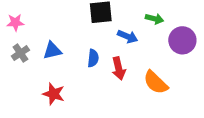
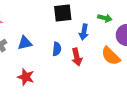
blue arrow: (128, 37) -> (84, 32), turned 77
orange semicircle: (156, 82) -> (111, 56), moved

